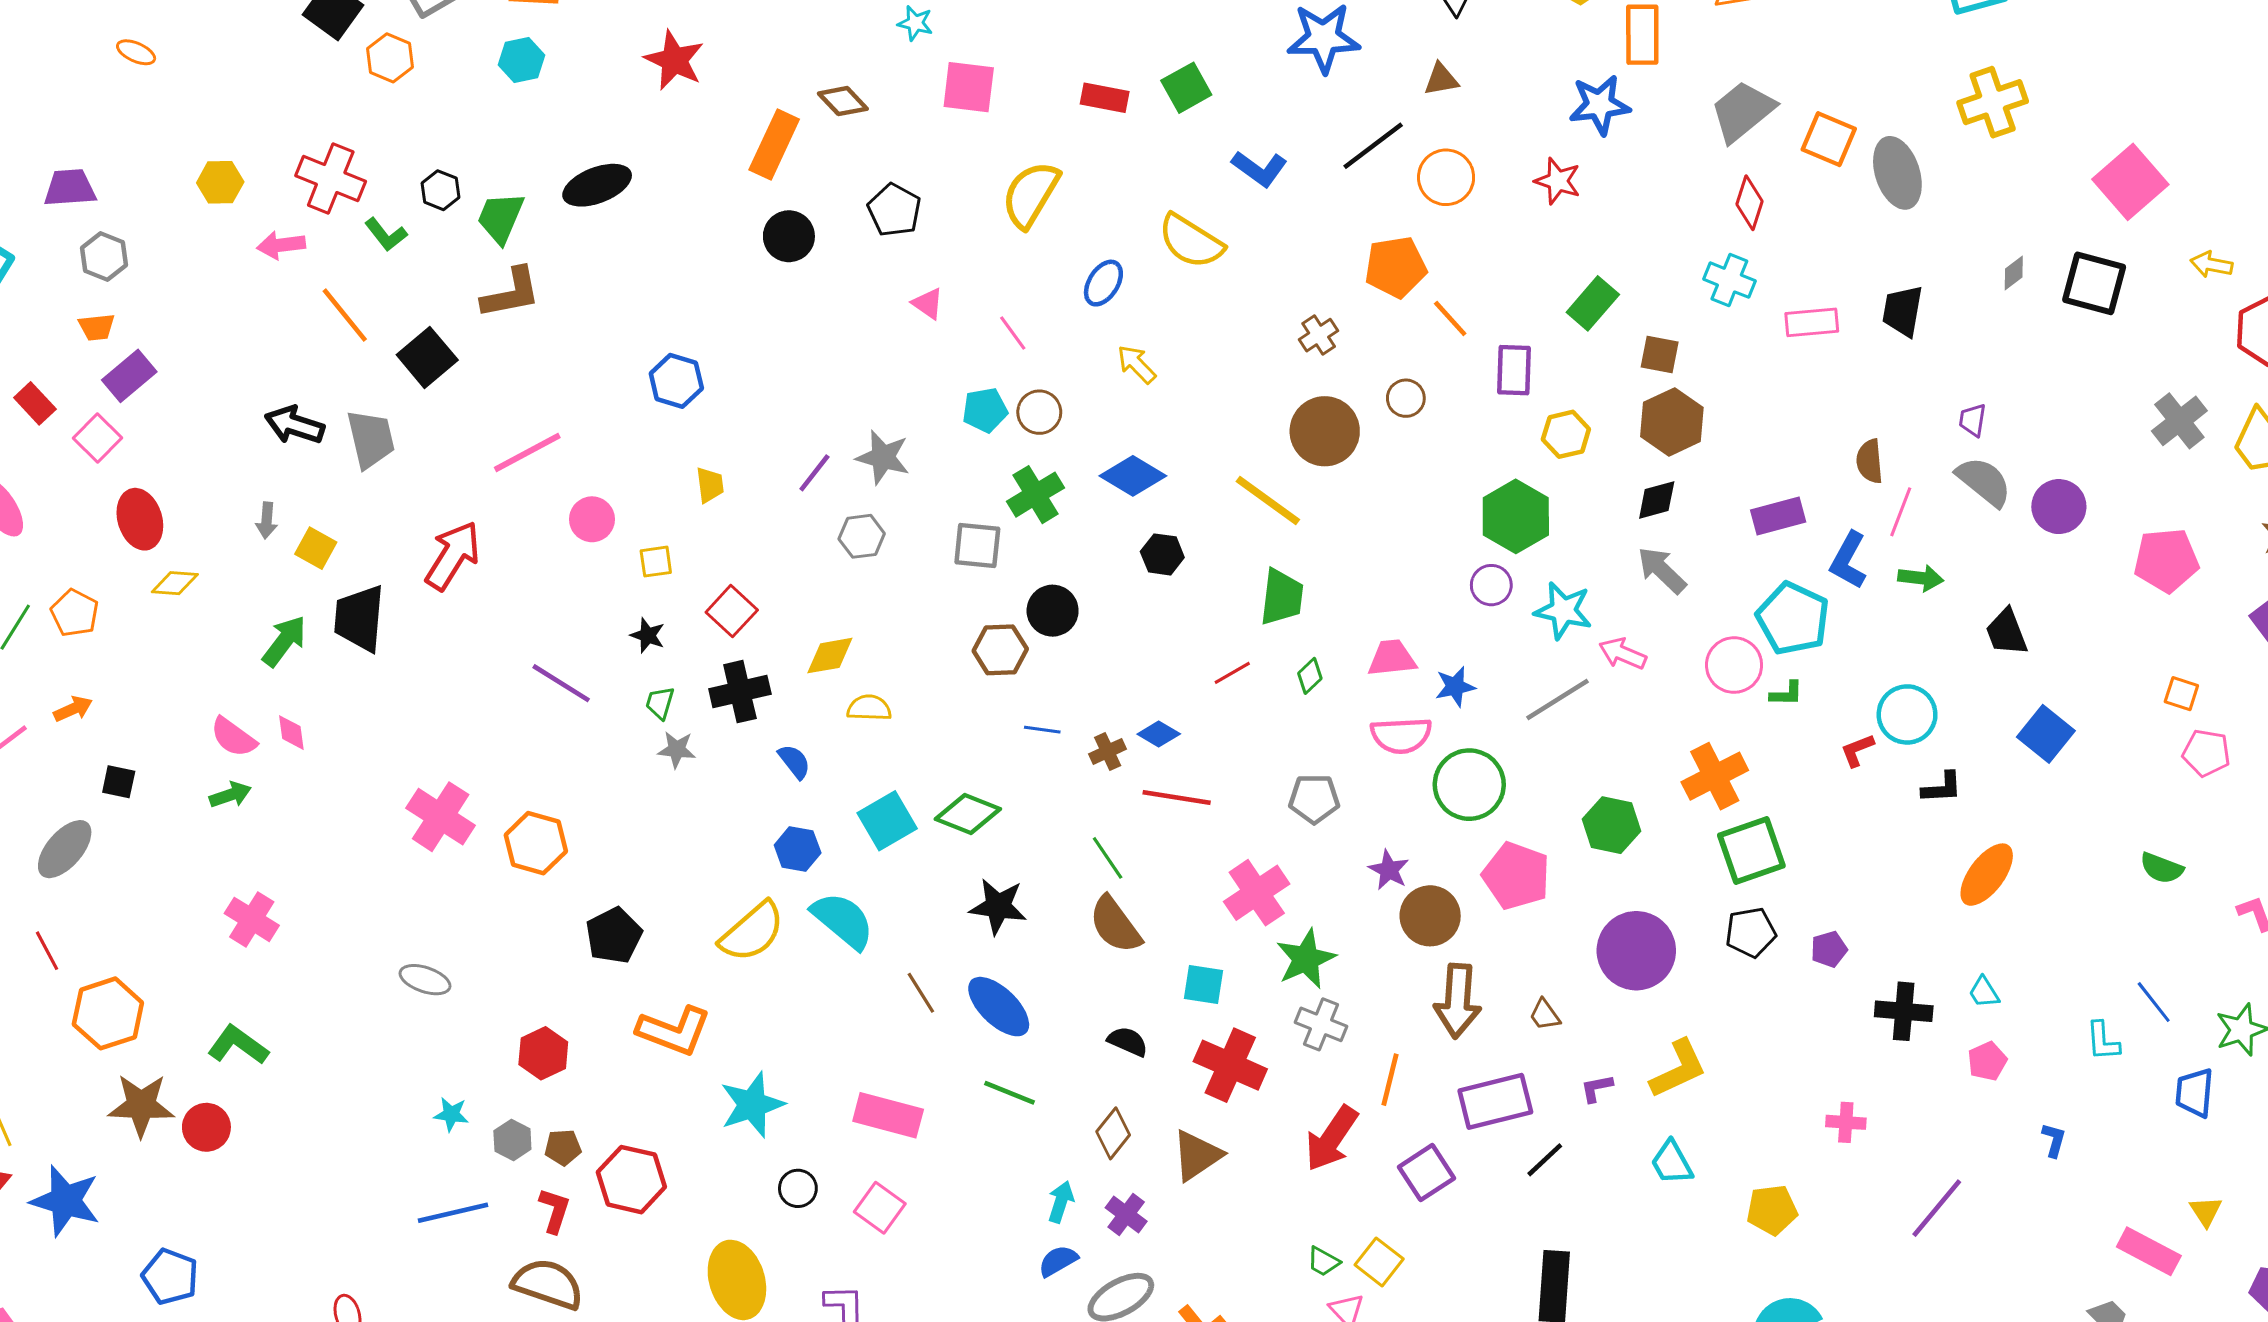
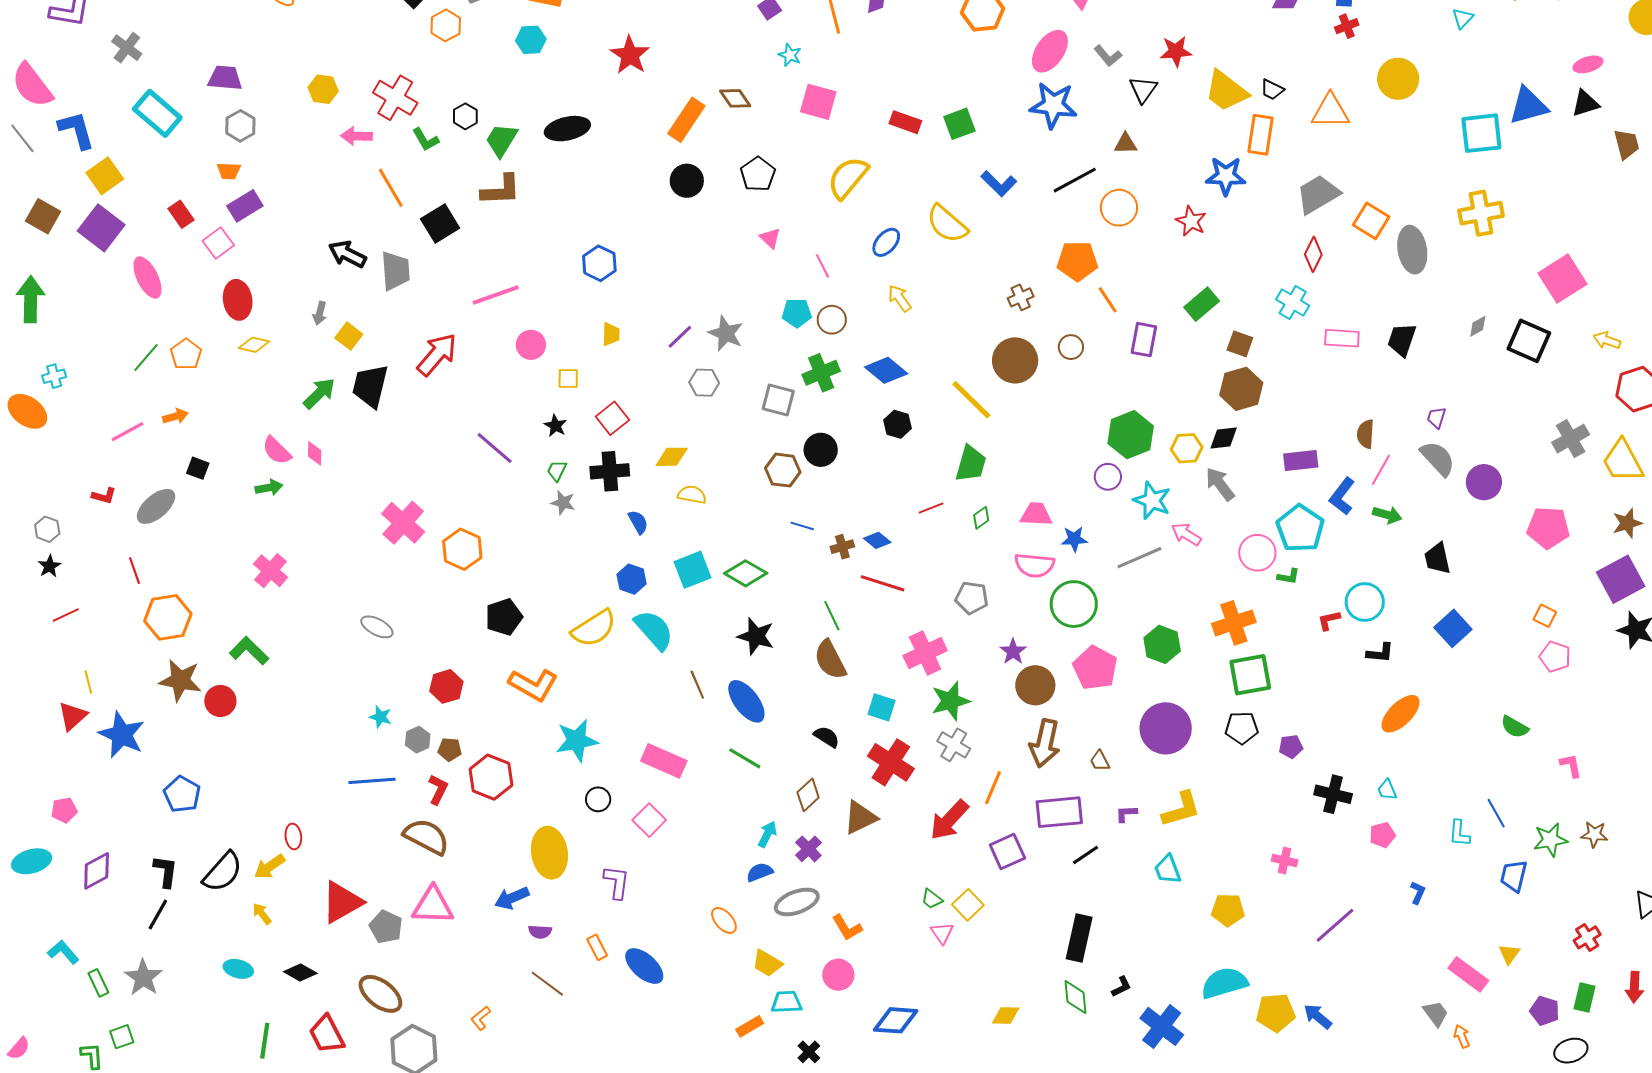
yellow hexagon: (1566, 434) -> (1187, 448), moved

